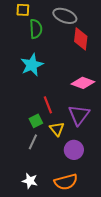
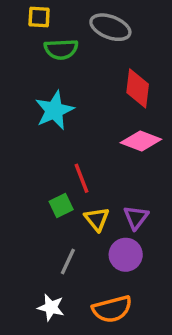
green semicircle: (36, 29) -> (61, 49), turned 90
red diamond: (81, 39) -> (138, 88), moved
purple triangle: (79, 115) -> (136, 217), moved, size x0.7
gray line: (33, 142) -> (68, 262), moved

